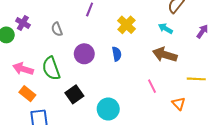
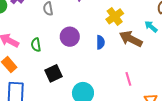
brown arrow: (165, 55) -> (131, 39), moved
green semicircle: (51, 68) -> (36, 45), size x0.6

